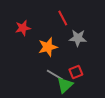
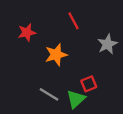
gray star: (78, 38) -> (107, 44), moved, turned -30
gray line: (55, 75) -> (49, 94), moved

